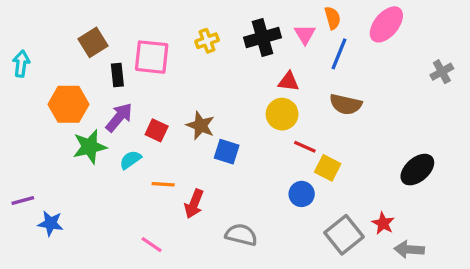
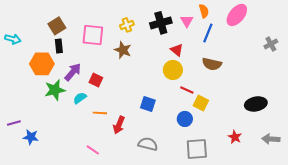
cyan arrow: (21, 64) -> (13, 39), turned 98
black rectangle: (117, 75) -> (59, 46), moved
red triangle: (289, 82) -> (177, 50), turned 32
brown star: (201, 126) -> (123, 50), moved
blue square: (227, 152) -> (148, 104), moved
black ellipse: (417, 170) -> (256, 104), turned 30
gray square: (344, 235) -> (197, 149), moved, turned 35
gray arrow: (409, 249) -> (271, 139), moved

